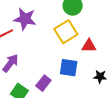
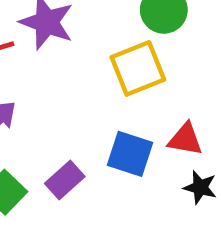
red triangle: (89, 46) -> (185, 139), moved

